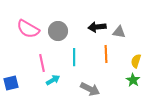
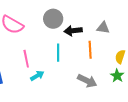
black arrow: (97, 27) -> (73, 31), moved
gray circle: (58, 31) -> (53, 19), moved
gray arrow: (90, 89) -> (87, 81), moved

